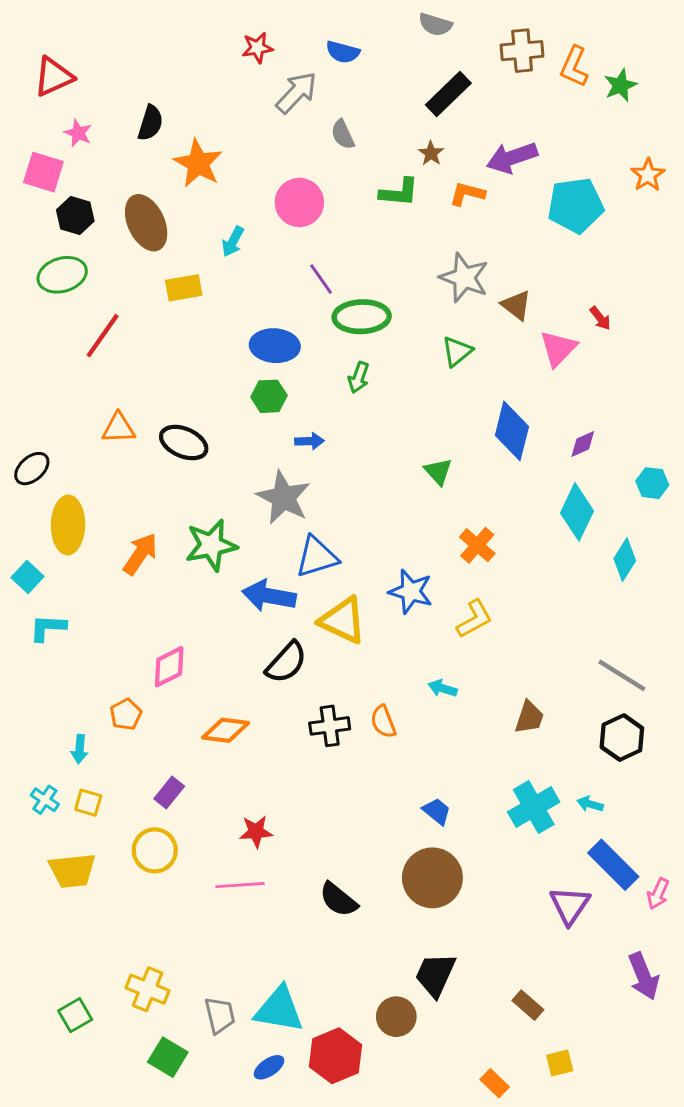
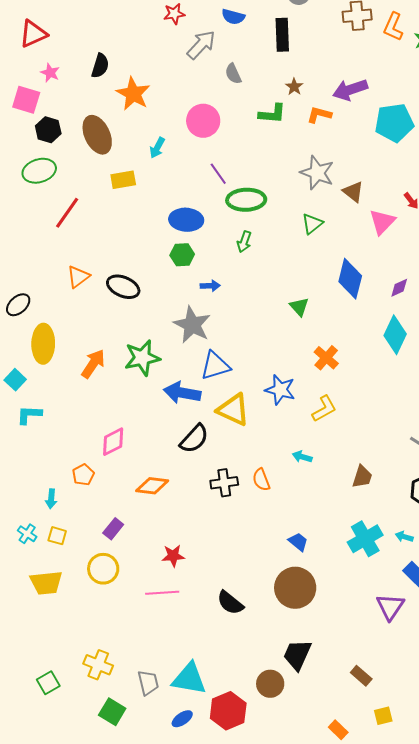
black rectangle: (448, 94) -> (282, 35), moved, turned -48
orange triangle: (119, 428) -> (78, 277), turned -35

